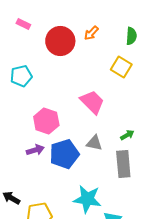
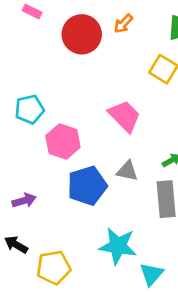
cyan pentagon: (21, 76) -> (29, 109), moved
purple arrow: (35, 150) -> (24, 200), moved

